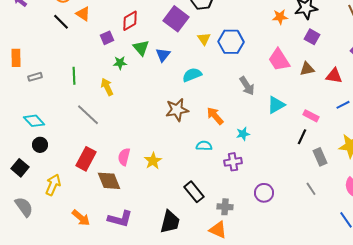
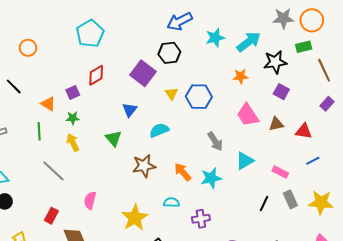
orange triangle: (83, 14) -> (48, 104), moved
orange star: (280, 17) -> (241, 76), moved
black line: (61, 22) -> (14, 86), moved
green triangle: (141, 48) -> (113, 138), moved
green star: (120, 63) -> (73, 118), moved
cyan star: (243, 134) -> (211, 178), moved, size x1.5
black line: (302, 137) -> (264, 203), moved
pink semicircle: (124, 157) -> (90, 200), moved
gray rectangle: (320, 157) -> (290, 199), moved
red rectangle: (86, 159) -> (51, 216), size x0.7
yellow star: (153, 161) -> (135, 218), moved, size x1.5

